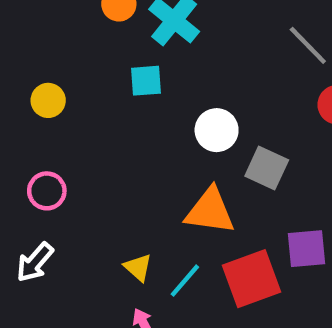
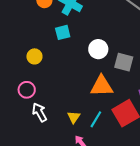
yellow circle: (48, 100) -> (34, 56), moved
white arrow: (35, 262) -> (40, 112), moved, turned 120
yellow triangle: (138, 268) -> (74, 117), turned 32

